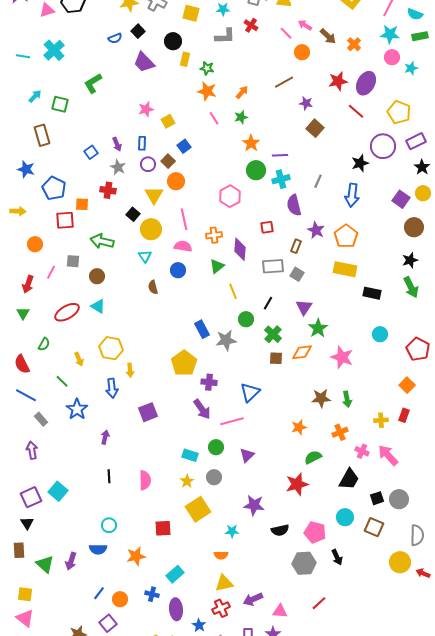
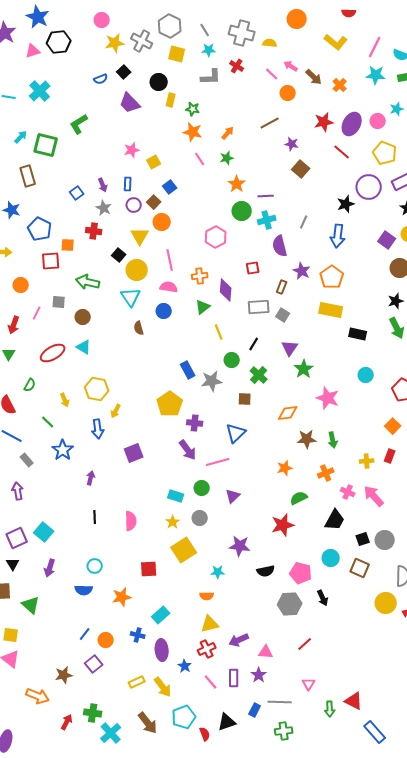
pink circle: (392, 57) -> (378, 121), moved
green square: (60, 104) -> (46, 145), size x1.4
cyan triangle: (145, 256) -> (131, 297), size x1.5
orange diamond: (302, 352) -> (288, 413), moved
brown square: (276, 358) -> (245, 399), moved
yellow arrow: (130, 370) -> (116, 411), turned 32
purple arrow: (71, 561) -> (50, 568), moved

